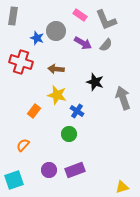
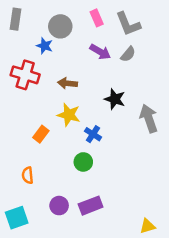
pink rectangle: (80, 15) -> (97, 18), turned 32
gray circle: (56, 31) -> (60, 26), moved
orange semicircle: (23, 145) -> (28, 175), turned -48

